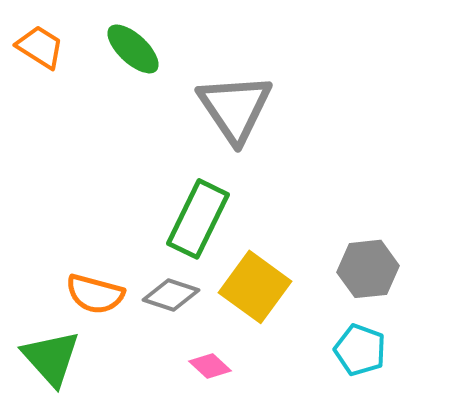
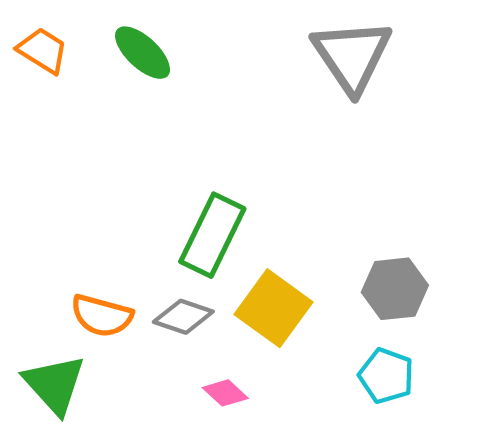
gray triangle: (235, 108) -> (352, 56), moved

